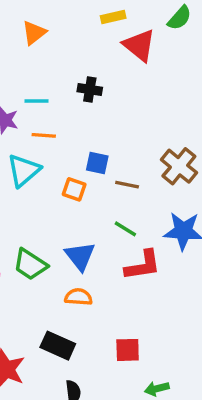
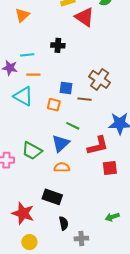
brown cross: (179, 166) -> (100, 79), moved
cyan triangle: (24, 170) -> (23, 96), turned -45
green line: (125, 229) -> (73, 126), moved
blue triangle: (80, 256) -> (61, 143), turned 30
red square: (128, 350) -> (110, 168), moved

